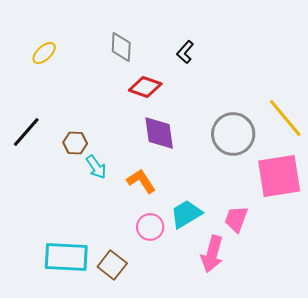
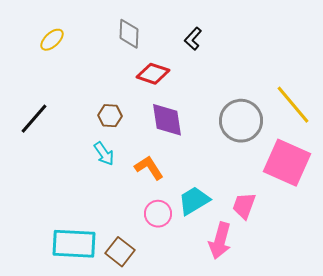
brown hexagon: (75, 143) -> (110, 116), moved
pink square: (279, 176) -> (287, 163), turned 33

